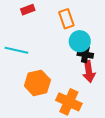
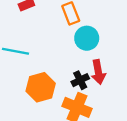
black cross: (85, 54) -> (80, 80), moved, turned -35

